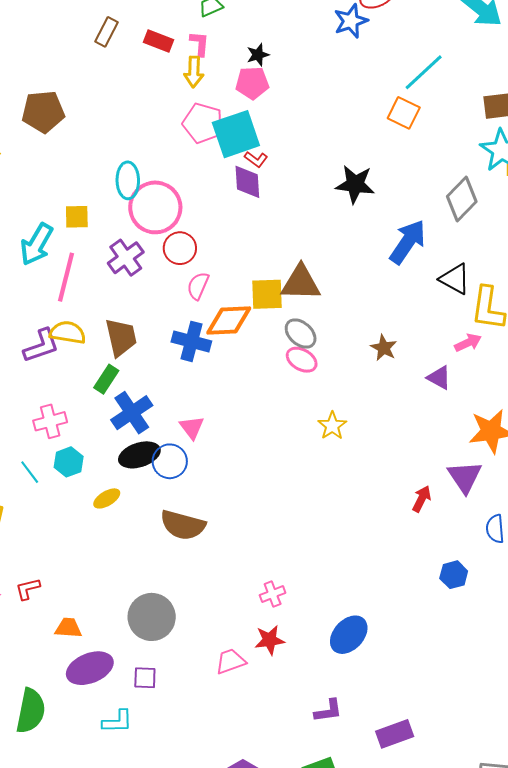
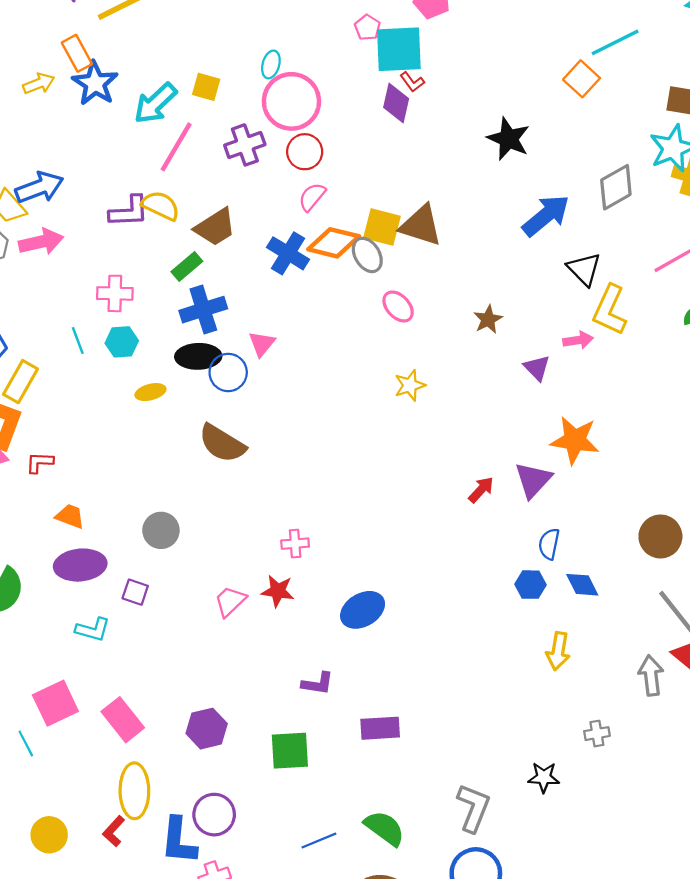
pink pentagon: (203, 123) -> (367, 27), size x0.6
cyan ellipse: (128, 180) -> (271, 64), size x0.7
gray ellipse: (301, 334) -> (367, 255), moved
brown trapezoid: (121, 337) -> (215, 227), turned 54
blue hexagon: (454, 575) -> (530, 585), moved
gray circle: (152, 617) -> (161, 530), size x0.7
pink trapezoid: (230, 661) -> (230, 601), turned -40

